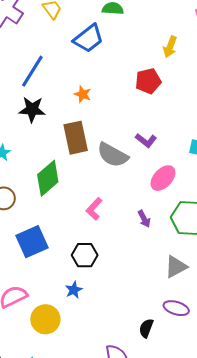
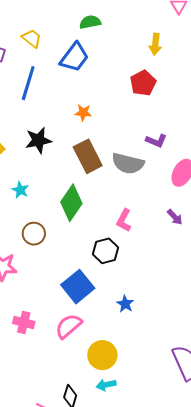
blue line: (32, 71) -> (28, 83), moved
blue square: (32, 242) -> (78, 287), moved
black hexagon: (85, 255) -> (106, 251), moved
yellow circle: (45, 319) -> (102, 355), moved

